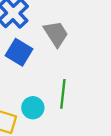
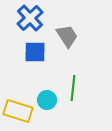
blue square: (19, 52) -> (35, 52), turned -30

